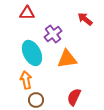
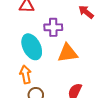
purple cross: (53, 34) -> (53, 27), turned 36

